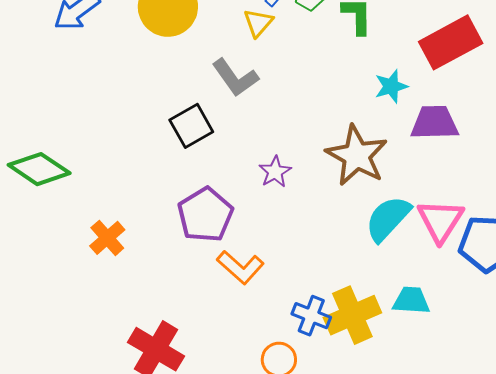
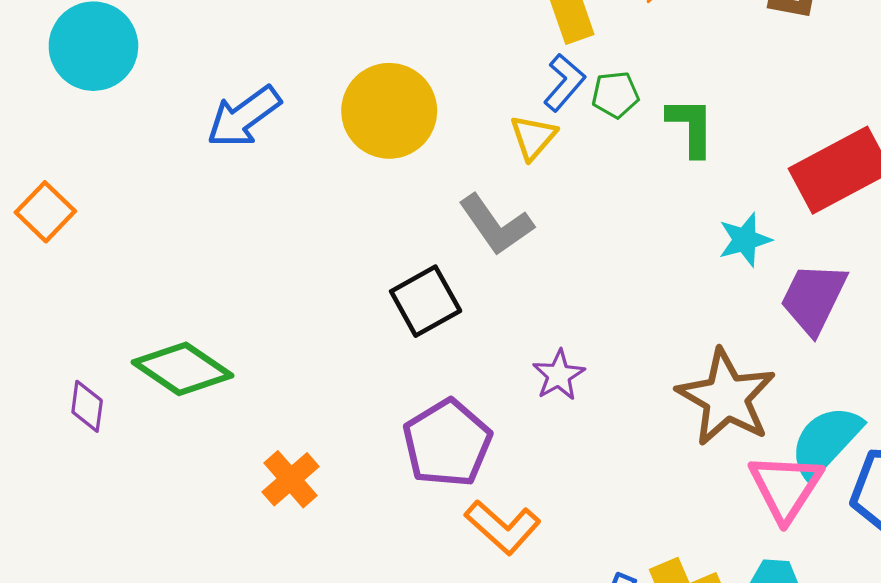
purple trapezoid: (434, 123) -> (814, 298), turned -63
brown star: (357, 156) -> (726, 397), moved
cyan semicircle: (388, 219) -> (826, 441), moved
pink triangle: (440, 221) -> (786, 487), moved

